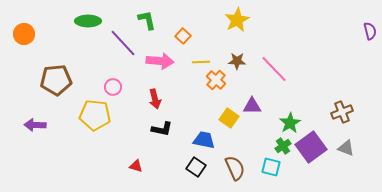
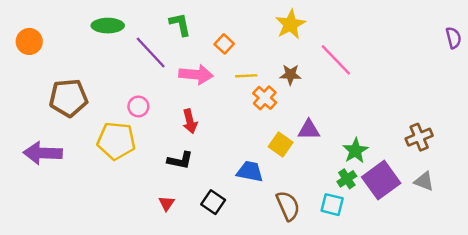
pink line: (274, 69) -> (336, 60), moved
purple arrow: (35, 125) -> (43, 153), size x1.4
black L-shape: (162, 129) -> (180, 160), moved
red triangle: (136, 166) -> (167, 203), turned 48
black square: (196, 167) -> (213, 202), moved

